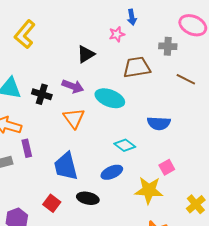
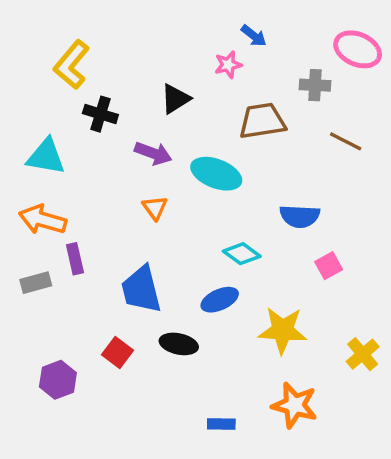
blue arrow: (132, 17) -> (254, 36), turned -42
black cross: (42, 94) -> (100, 114), moved
orange triangle: (74, 118) -> (155, 208), size x0.7
pink square: (167, 167) -> (329, 266), moved

